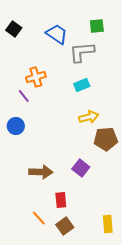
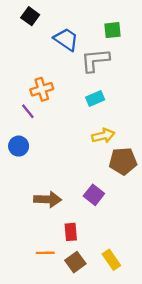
black square: (14, 29) -> (30, 16), moved
orange line: (39, 218) -> (45, 253), turned -49
yellow rectangle: (108, 224) -> (111, 260), moved, turned -30

